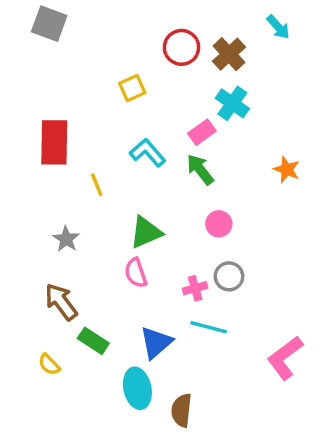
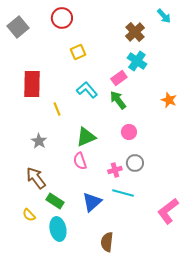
gray square: (49, 24) -> (18, 27), moved, turned 30
red circle: (181, 47) -> (62, 18), moved
cyan ellipse: (137, 388) -> (58, 229), moved

